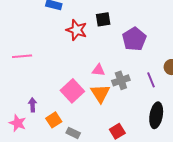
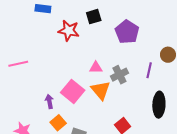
purple line: (151, 80) -> (149, 70), turned 42
purple arrow: (33, 105) -> (49, 101), moved

